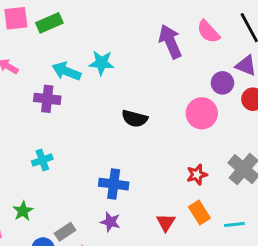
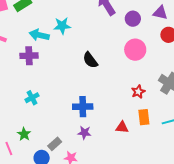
purple circle: (222, 83) -> (133, 19), moved
black semicircle: (135, 119) -> (90, 60), turned 48
orange rectangle: (199, 212) -> (144, 117), turned 35
red triangle: (166, 222) -> (122, 127), turned -48

